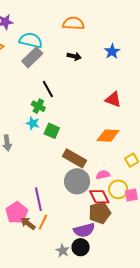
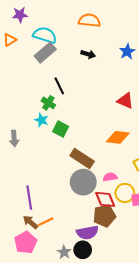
purple line: (38, 199) -> (29, 198), moved
pink pentagon: (17, 213) -> (26, 242), moved
orange line: (43, 222) -> (46, 222), turned 35

